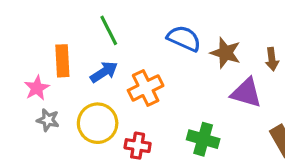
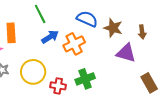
blue arrow: (104, 72) -> (50, 37), moved
orange cross: (146, 88) -> (74, 44), moved
green cross: (203, 139) -> (85, 79), moved, turned -36

